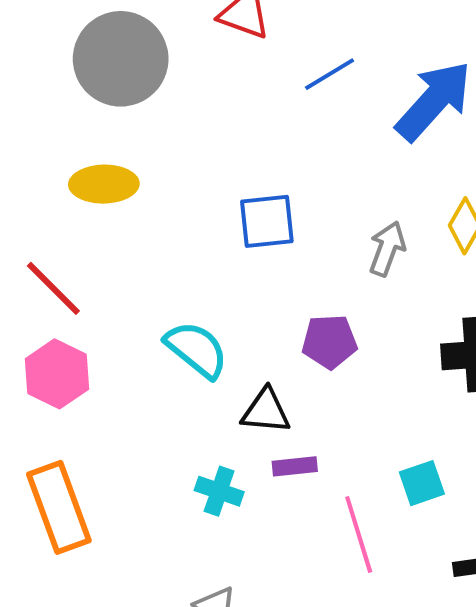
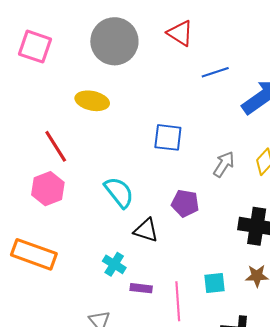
purple rectangle: (295, 466) -> (141, 288), moved
orange rectangle: (59, 507) -> (34, 254), turned -63

